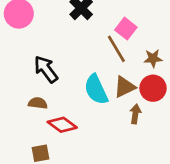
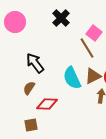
brown semicircle: (38, 103) -> (29, 88), turned -64
red diamond: (62, 125) -> (47, 104), turned -35

